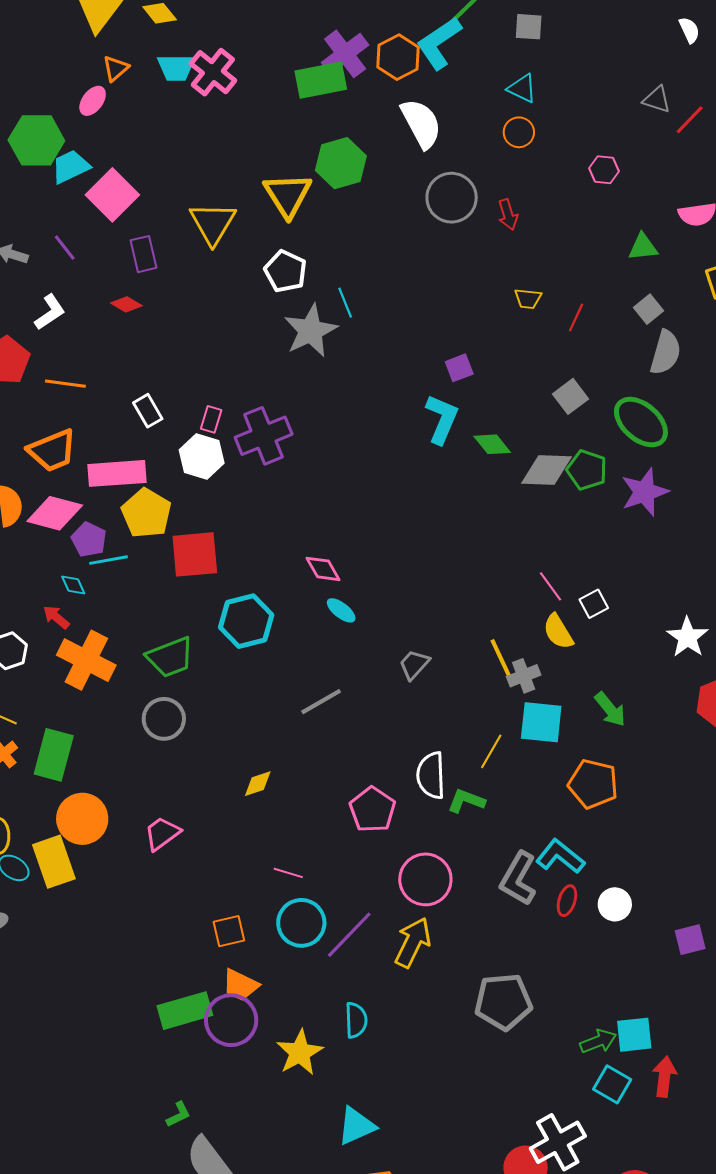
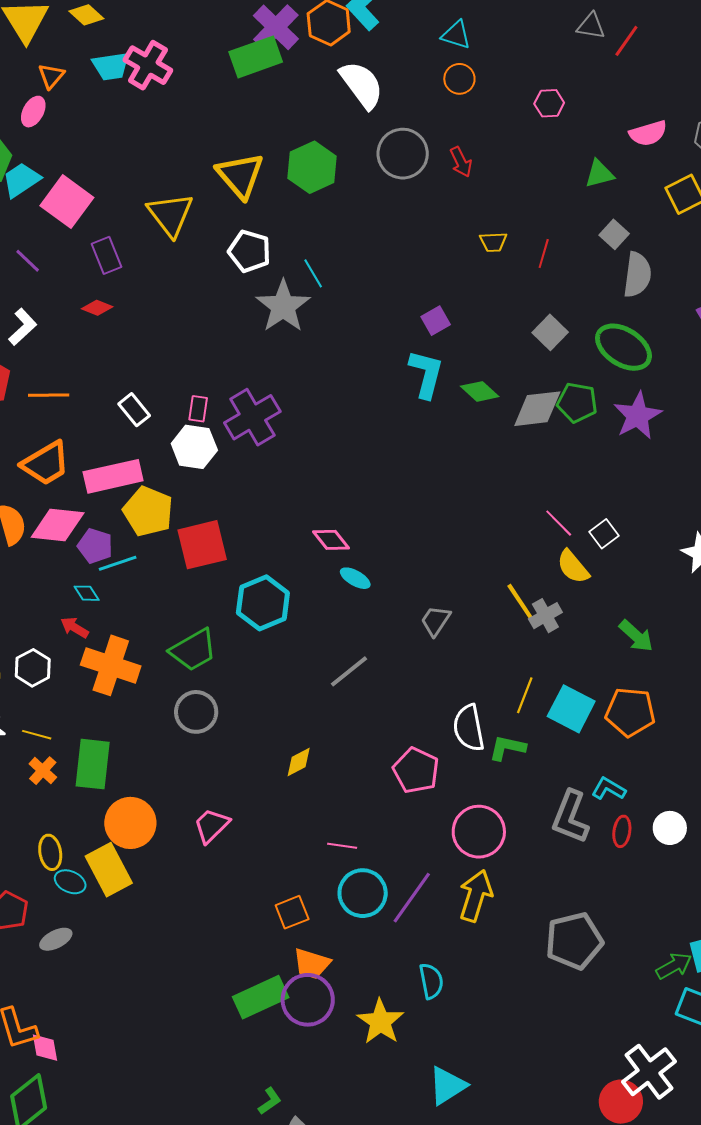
green hexagon: (341, 163) -> (312, 167), moved
cyan square: (541, 722) -> (571, 709), moved, turned 30
cyan L-shape: (560, 856) -> (609, 789), size x0.7

